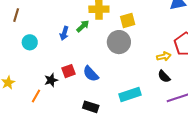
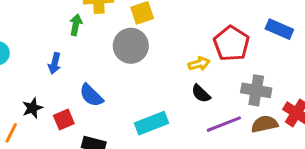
green arrow: (83, 26) -> (76, 25), turned -32
blue arrow: (64, 33) -> (55, 63), moved
red square: (69, 71) -> (64, 119), moved

